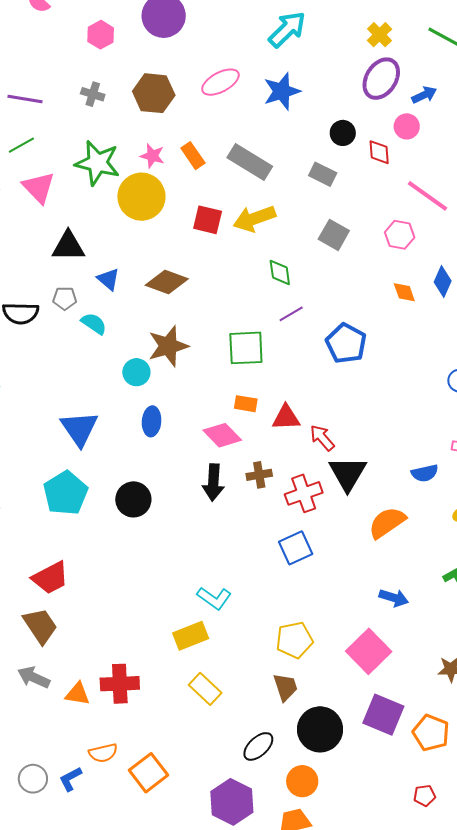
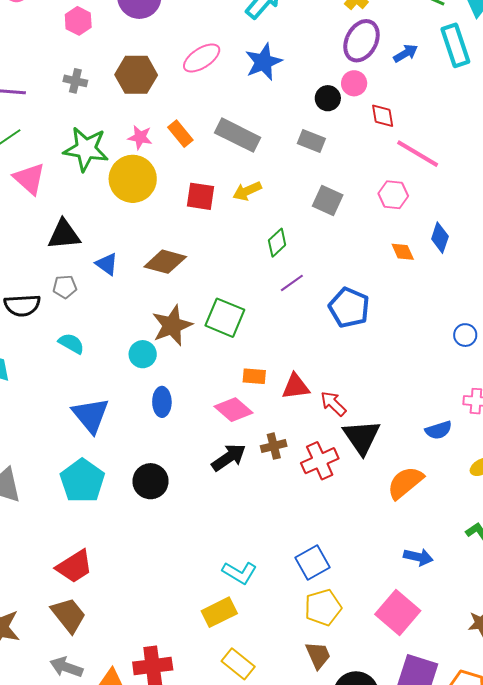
pink circle: (407, 126) -> (354, 83), moved
red diamond: (379, 152) -> (383, 116), moved
yellow arrow: (254, 219) -> (247, 191), size x0.7
green diamond: (280, 273) -> (277, 243), turned 60
cyan semicircle: (94, 324) -> (71, 343), moved
green square: (246, 348) -> (225, 318), moved, turned 30
black arrow: (213, 482) -> (229, 457), turned -123
blue square: (296, 548) -> (313, 562), moved

